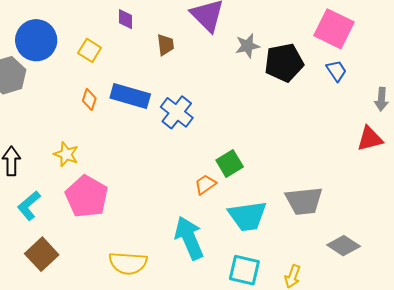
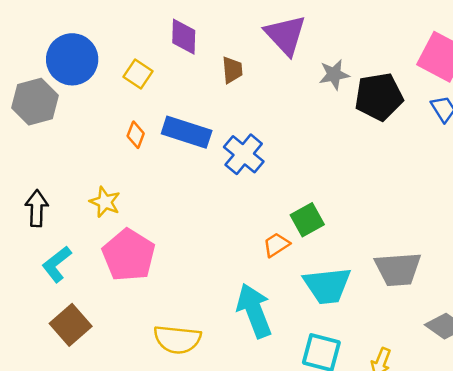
purple diamond: (125, 19) -> (184, 37), size x1.4

